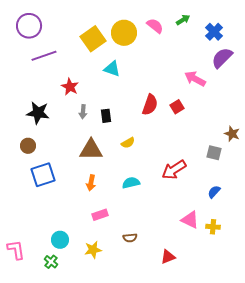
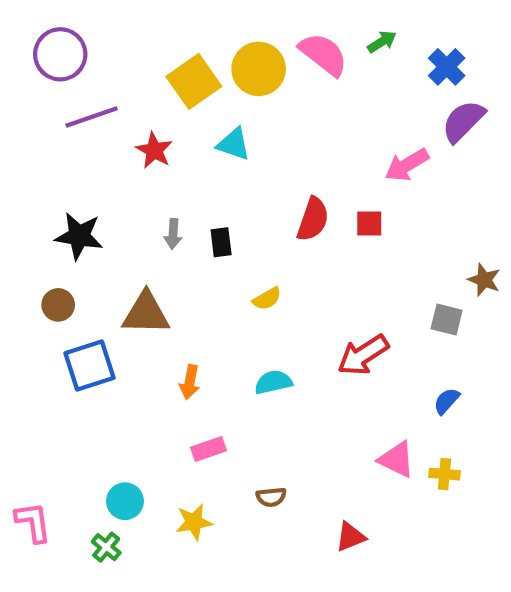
pink semicircle: (155, 26) -> (323, 54), size x1.4
pink arrow: (195, 79) -> (407, 165), turned -60
red star: (70, 87) -> (154, 150), moved
red square: (177, 107) -> (369, 223), turned 32
brown triangle: (91, 150) -> (146, 313), moved

